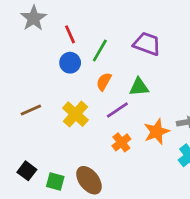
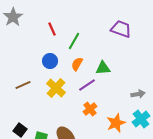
gray star: (34, 18) -> (13, 17), moved
purple trapezoid: (147, 44) -> (121, 29), moved
blue circle: (70, 63) -> (50, 61), moved
orange star: (157, 132) -> (116, 123), moved

